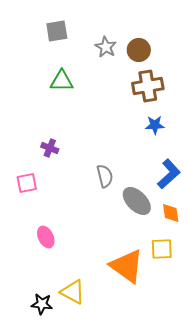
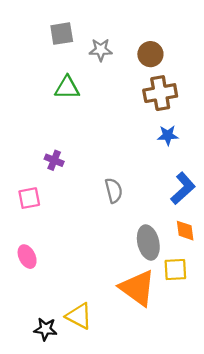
gray star: (106, 47) -> (101, 50), moved, turned -30
gray ellipse: (137, 201) -> (148, 242), moved, turned 32
pink ellipse: (46, 237) -> (27, 257), moved

